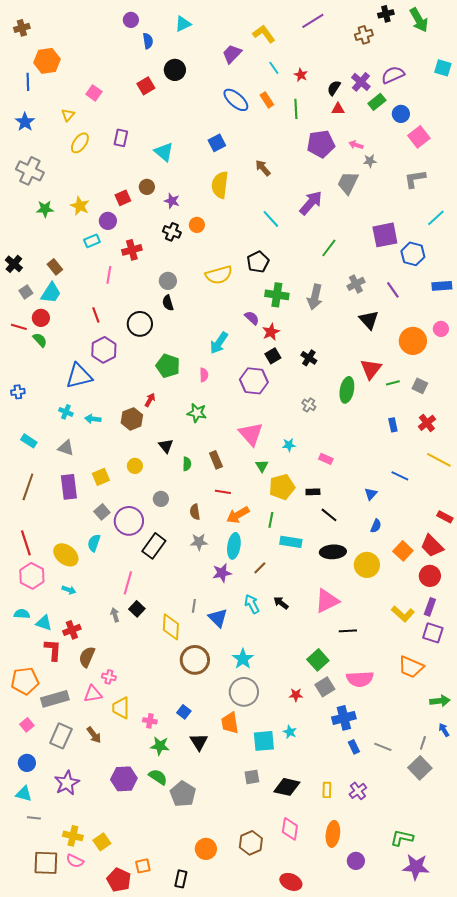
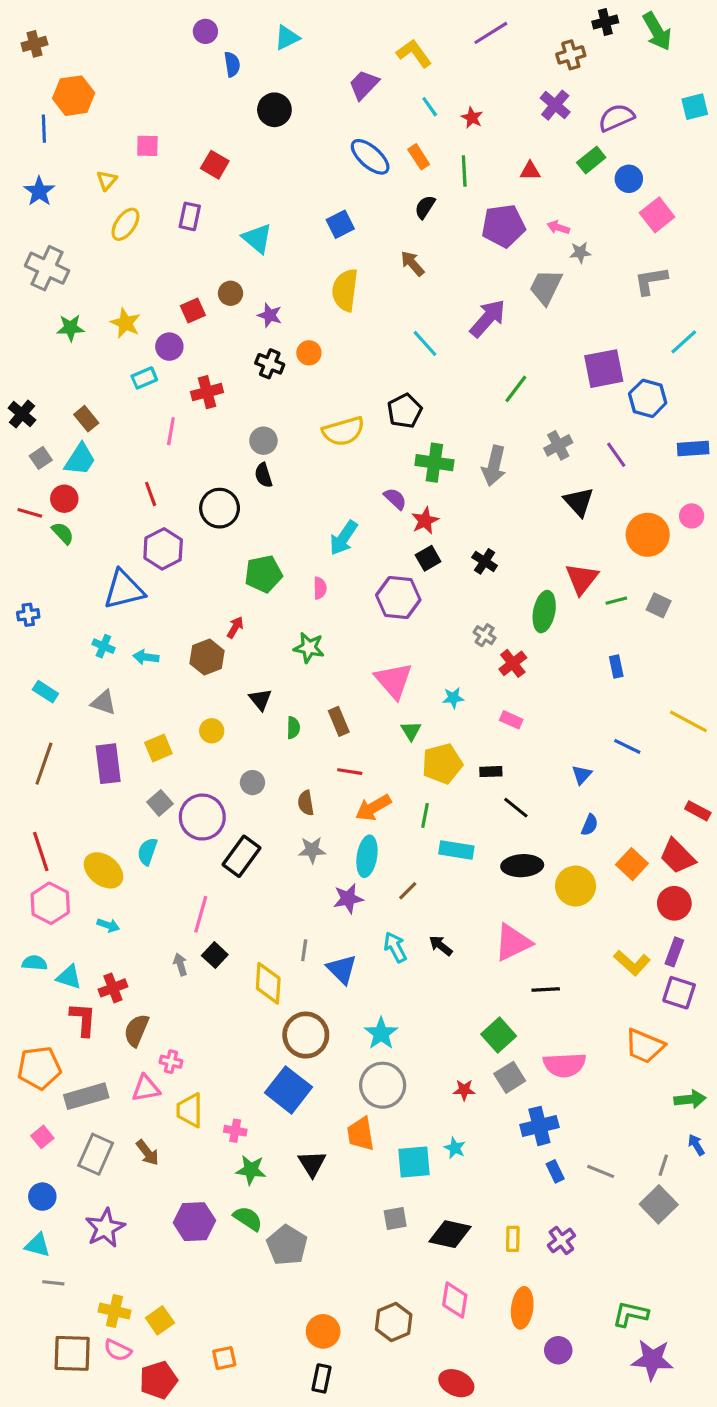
cyan square: (443, 68) -> (695, 107), turned -30
purple cross: (361, 82) -> (555, 105), moved
red square: (146, 86) -> (215, 165), moved, turned -30
black semicircle: (334, 88) -> (425, 207), moved
pink square: (94, 93) -> (147, 146), turned -35
green pentagon: (168, 366) -> (263, 574), turned -30
red cross: (427, 423) -> (513, 663), moved
blue square: (184, 712) -> (289, 1090), moved, size x2.0
black rectangle: (181, 879) -> (321, 1378), moved
red pentagon: (119, 880) -> (158, 1380), moved, turned 30

